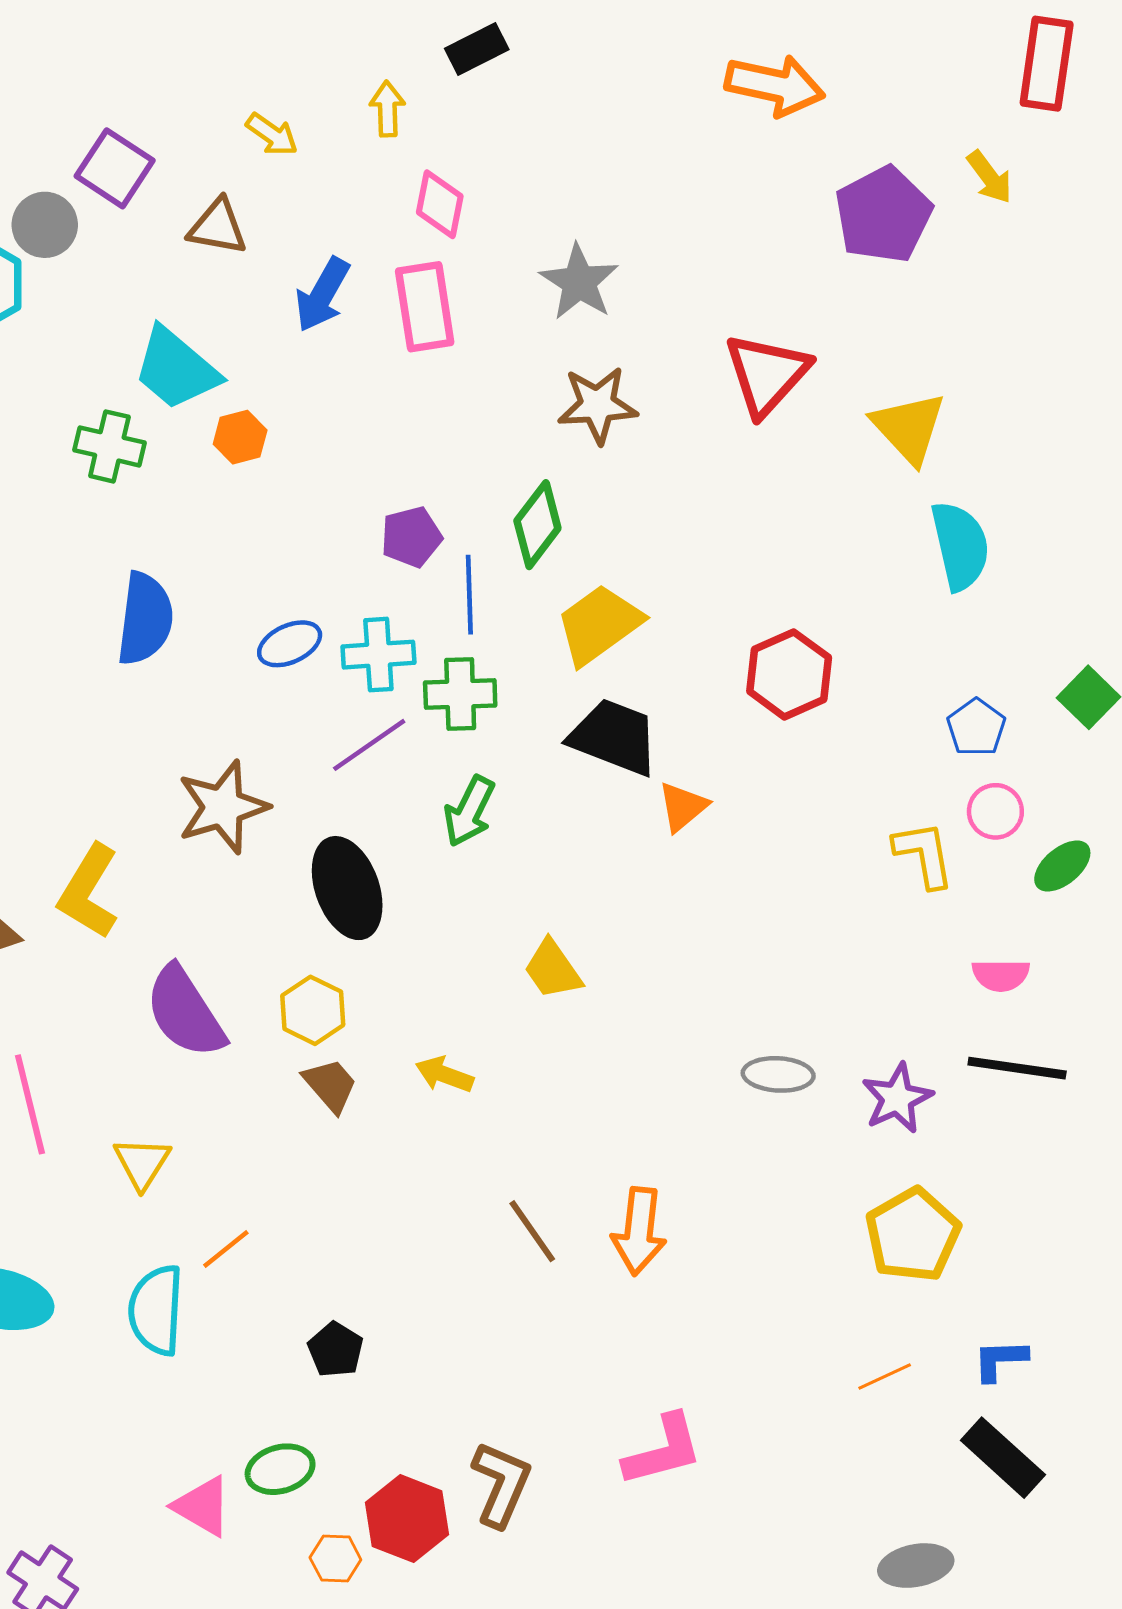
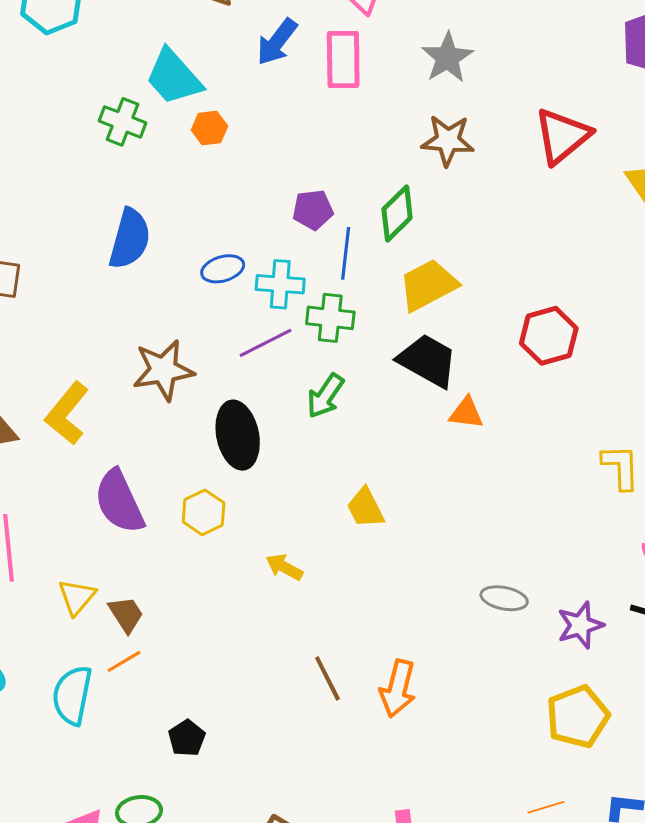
orange triangle: (683, 807) -> (466, 413), turned 39
brown trapezoid: (330, 1085) -> (126, 614), moved

